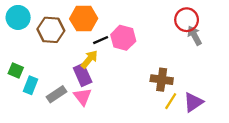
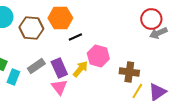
gray arrow: (194, 36) -> (158, 33), turned -84
pink hexagon: (123, 38) -> (98, 56), moved
yellow arrow: (89, 59) -> (80, 69), moved
gray rectangle: (57, 94) -> (36, 66), moved

